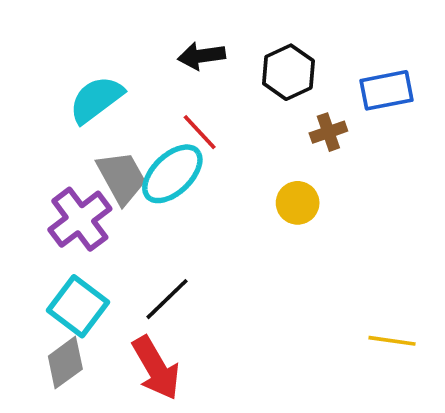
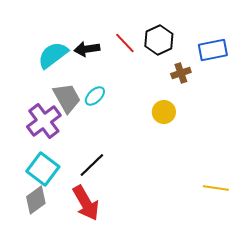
black arrow: (201, 56) -> (87, 49), moved
red line: (200, 132) -> (125, 43), moved
cyan ellipse: (172, 174) -> (95, 96), size x0.6

